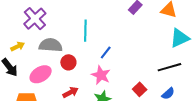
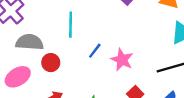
pink star: (101, 75) -> (122, 60), moved

